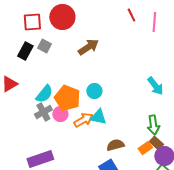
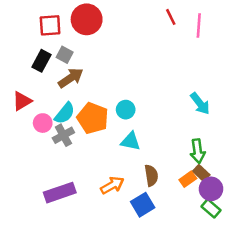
brown arrow: (88, 47) -> (71, 78), moved
pink circle: (60, 114) -> (43, 123), moved
orange arrow: (83, 120) -> (112, 185), moved
brown semicircle: (115, 145) -> (151, 175), turned 96

